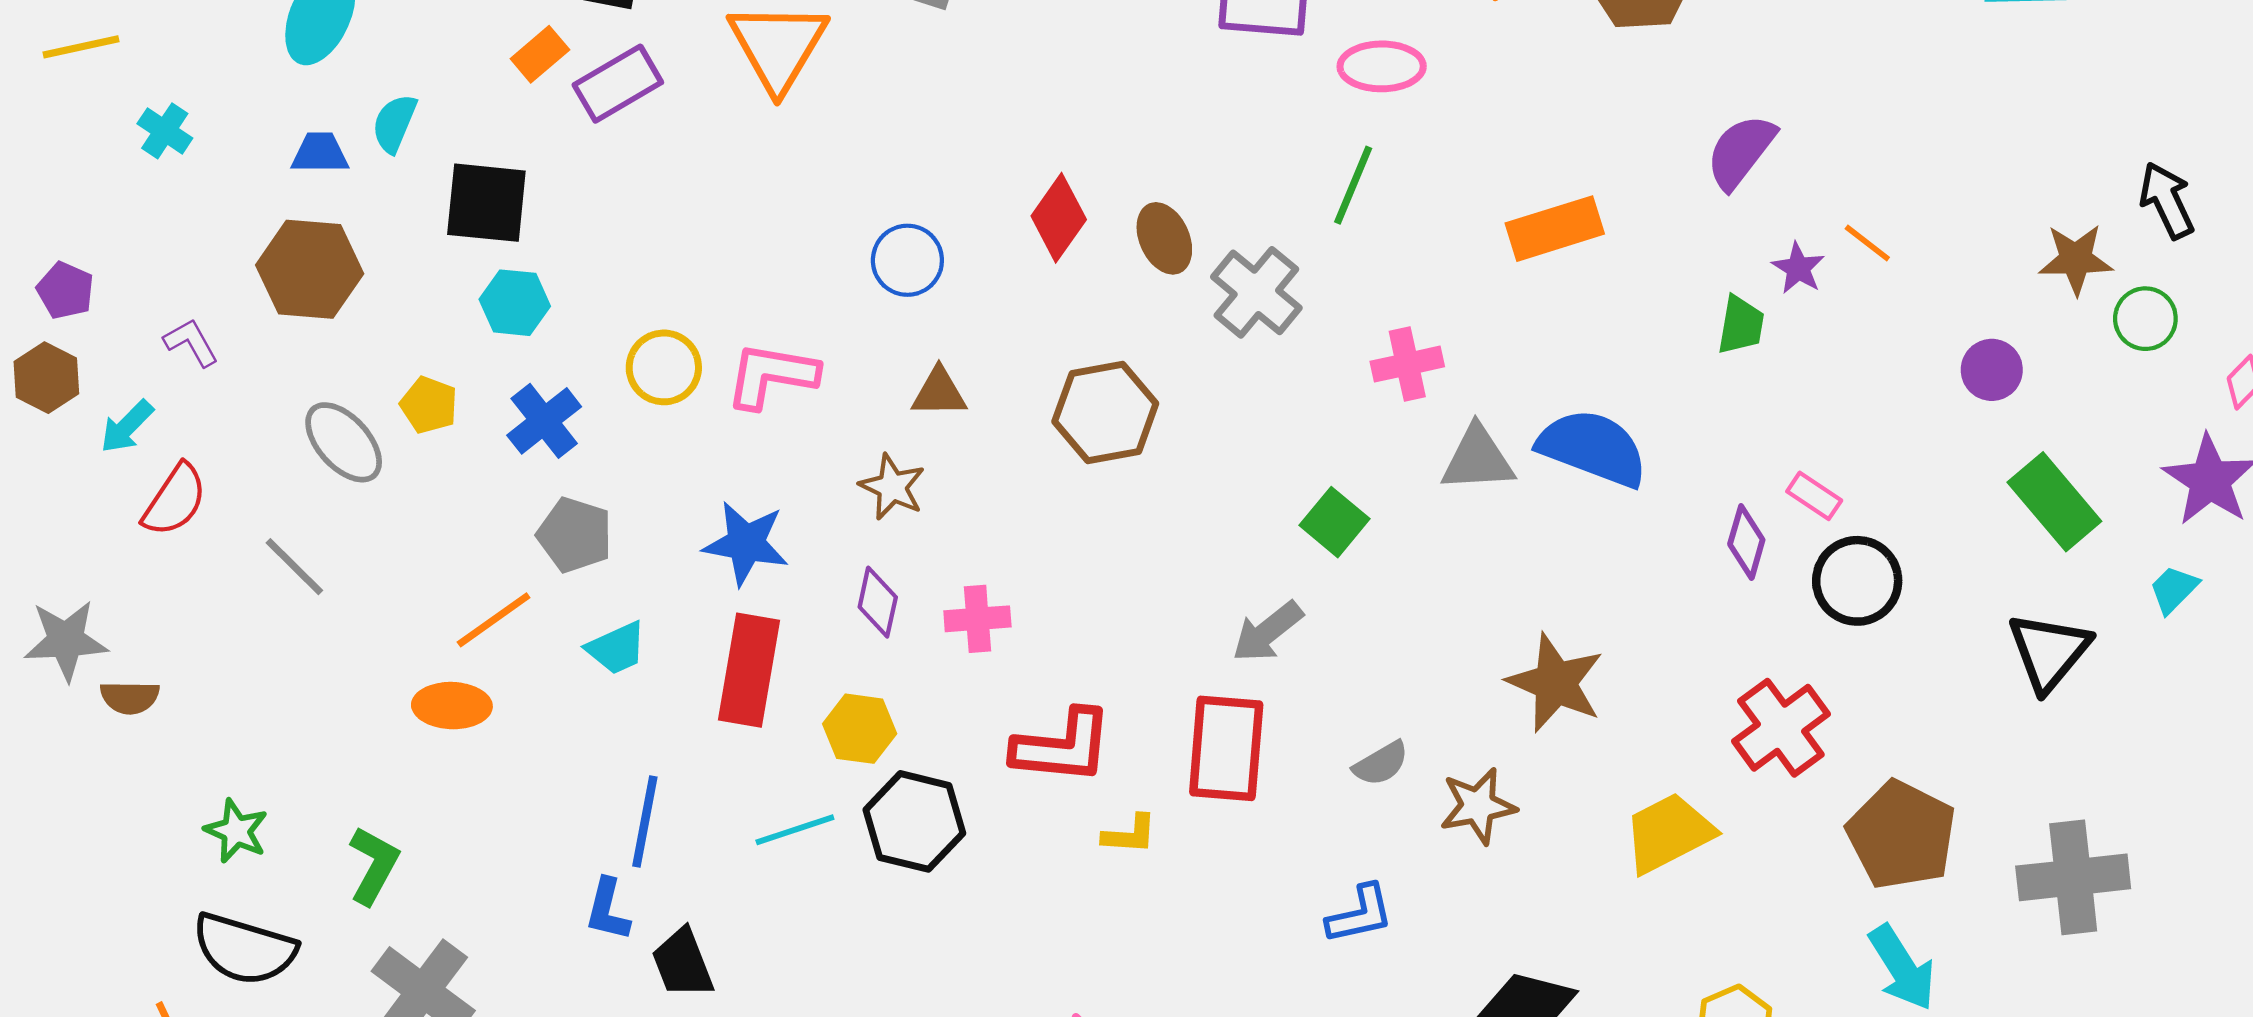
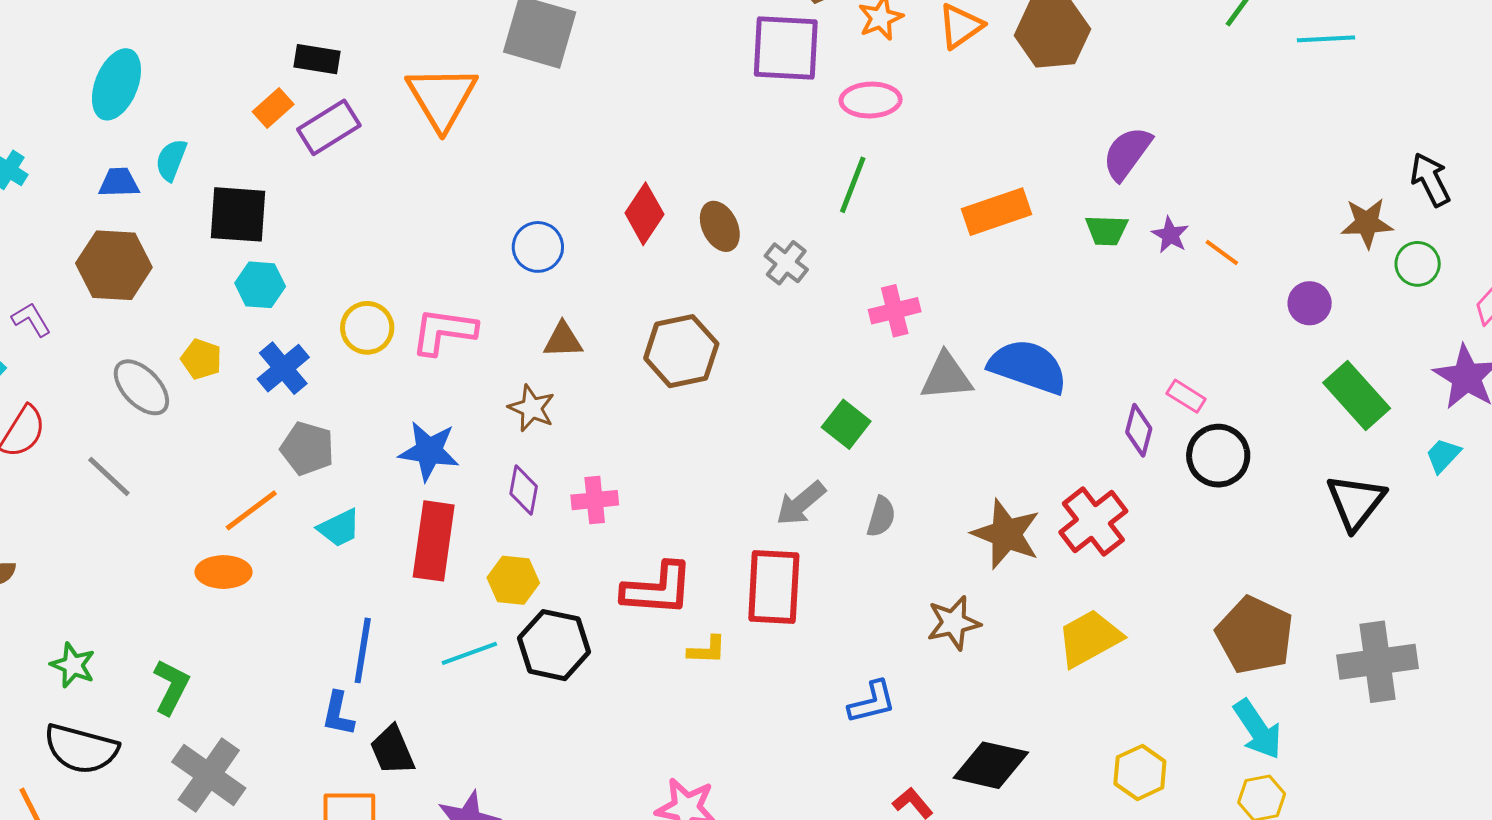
orange line: (1867, 243) -> (1222, 253), moved
gray cross: (1256, 292) -> (786, 263), size x0.7
green trapezoid: (1741, 325) -> (1107, 230), moved, turned 84
red cross: (1781, 728) -> (1093, 522), moved
gray semicircle: (1381, 764) -> (881, 517), moved, turned -42

